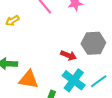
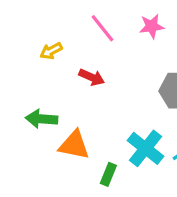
red arrow: (69, 55) -> (92, 77), moved

